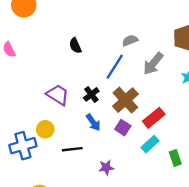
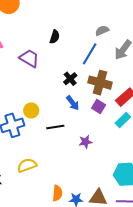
black semicircle: (75, 46) -> (55, 37), turned -136
purple trapezoid: (58, 95) -> (29, 58), moved
brown cross: (125, 100) -> (100, 83), turned -30

